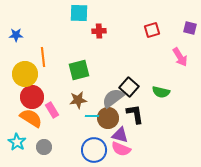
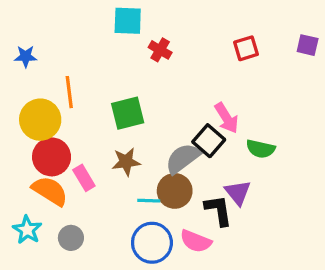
red cross: (99, 31) -> (160, 50), turned 32
pink arrow: (180, 57) -> (227, 118), moved
black L-shape: (135, 114) -> (218, 210), moved
cyan line: (92, 116) -> (149, 201), moved
purple triangle: (120, 135) -> (238, 193), moved, turned 36

